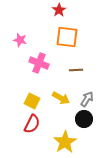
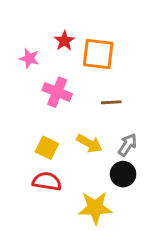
red star: (59, 10) -> (64, 41), moved
red semicircle: (32, 124) -> (47, 181), turned -108
yellow star: (65, 142) -> (95, 208), turned 30

